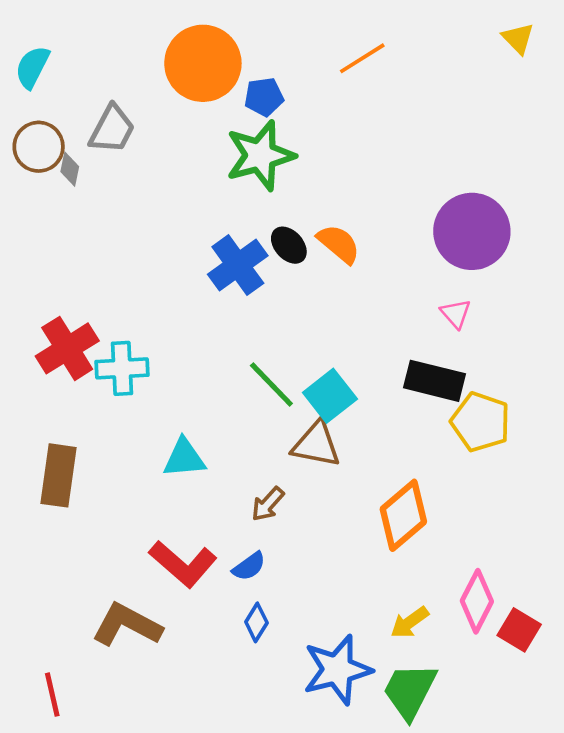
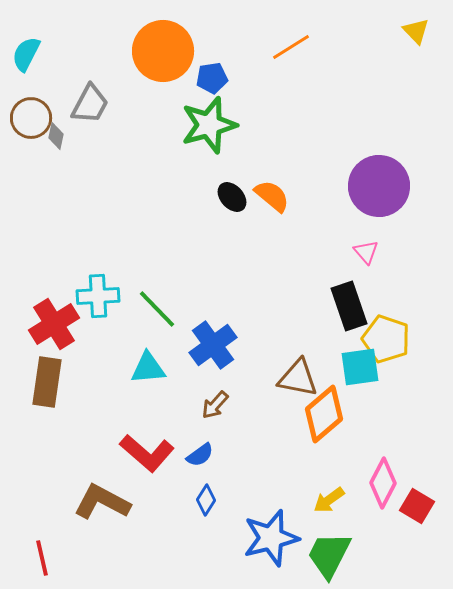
blue cross: (238, 265) -> (213, 345), moved
red cross: (67, 348) -> (54, 324), moved
black rectangle: (435, 381) -> (349, 306), turned 57
green line: (271, 385) -> (157, 309), moved
cyan square: (330, 396) -> (360, 367), moved, turned 30
brown triangle: (316, 444) -> (298, 378), moved

